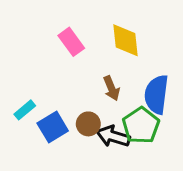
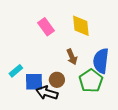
blue square: (53, 127) -> (34, 82), turned 30
black arrow: (113, 136) -> (47, 93), moved

